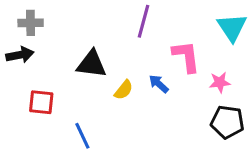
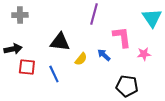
black arrow: (20, 55) -> (13, 49), moved
black pentagon: (227, 122) -> (127, 86), moved
blue line: (82, 136) -> (54, 74), moved

